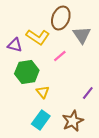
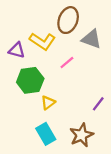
gray triangle: (82, 35) -> (92, 39), turned -36
yellow triangle: (43, 92) -> (48, 103), turned 32
cyan rectangle: (41, 120) -> (46, 134), turned -66

